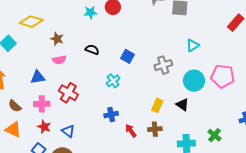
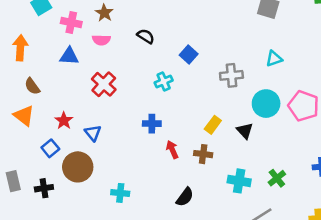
pink cross: (42, 104) -> (71, 22), moved

